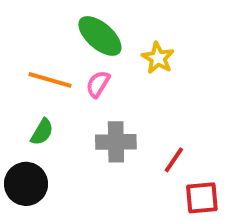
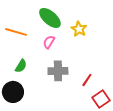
orange line: (50, 80) -> (16, 32), moved
red square: (202, 198) -> (101, 99), turned -30

